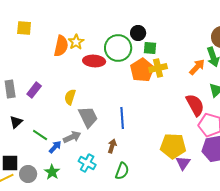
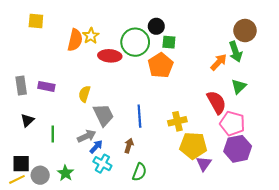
yellow cross: (158, 68) -> (177, 121), moved
purple rectangle: (34, 90) -> (46, 86), turned 63
green line: (40, 135) -> (53, 134), turned 56
blue arrow: (55, 147) -> (96, 147), moved

